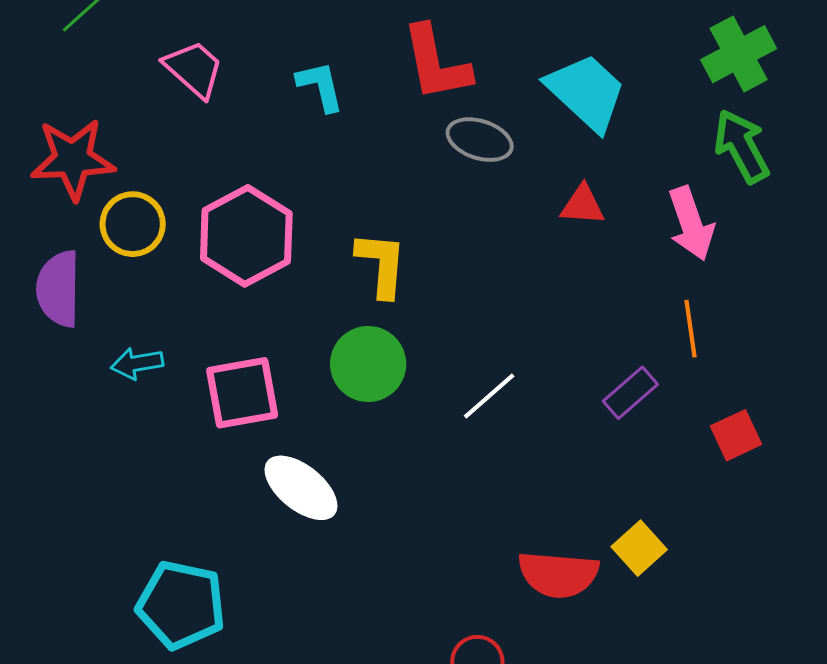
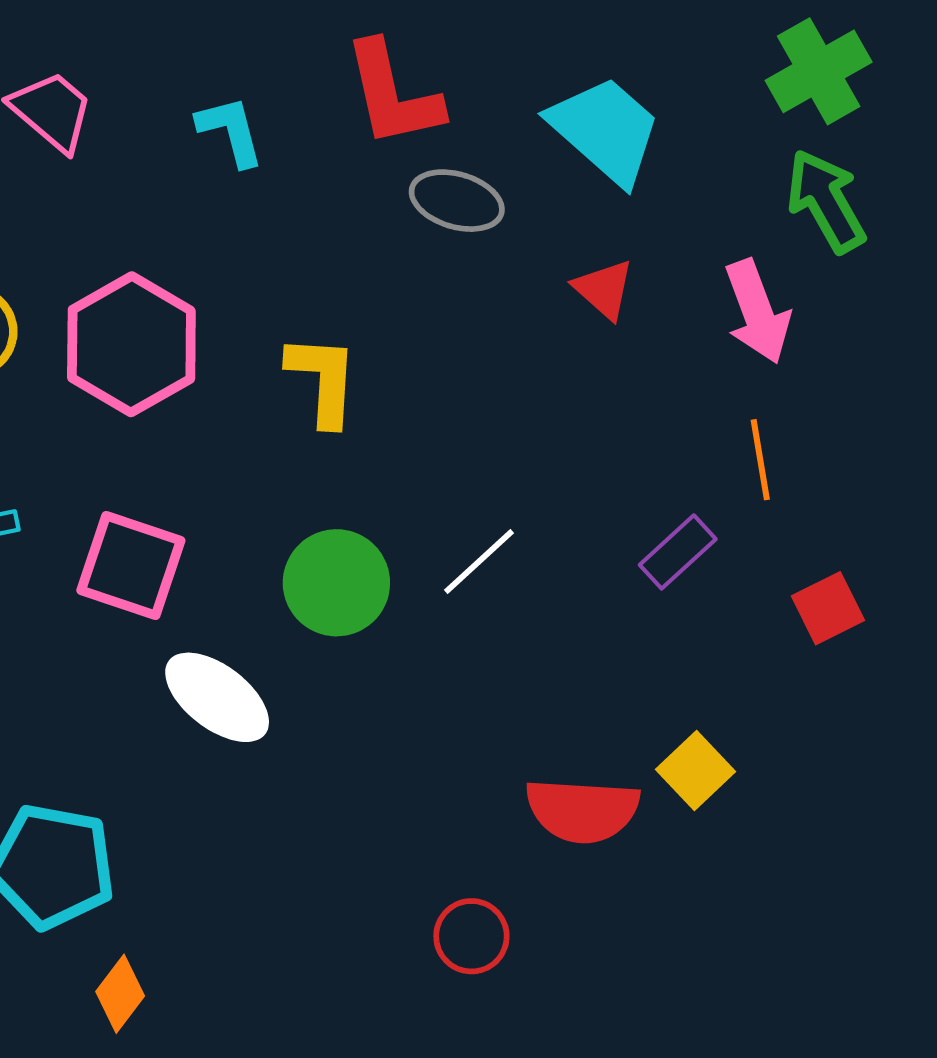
red triangle: (583, 205) -> (604, 289), turned 39
green circle: (368, 364) -> (336, 583), moved
pink square: (242, 393) -> (131, 565), turned 30

